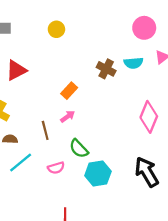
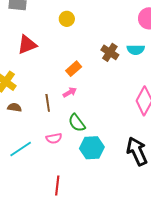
yellow circle: (56, 29) -> (67, 19), moved
cyan line: (21, 163) -> (21, 149), moved

